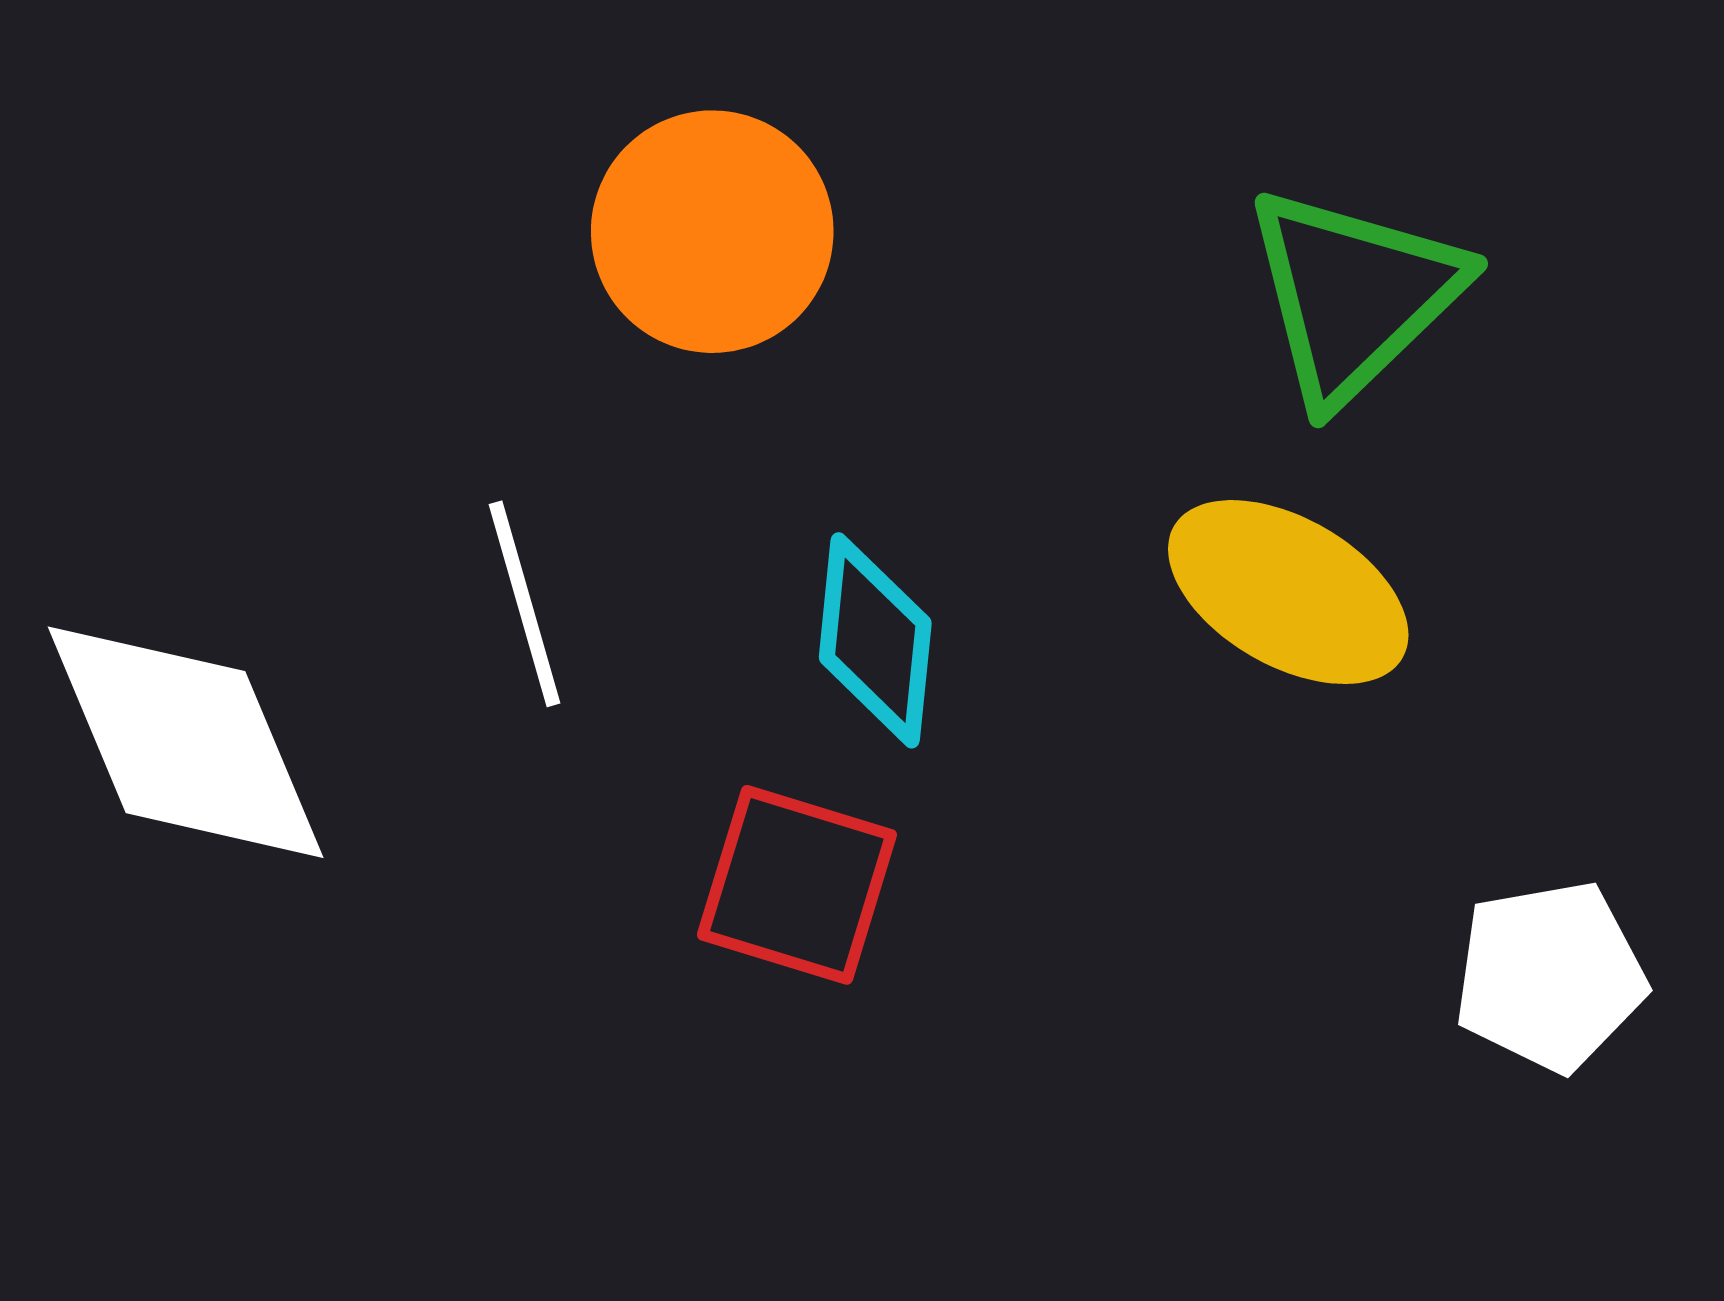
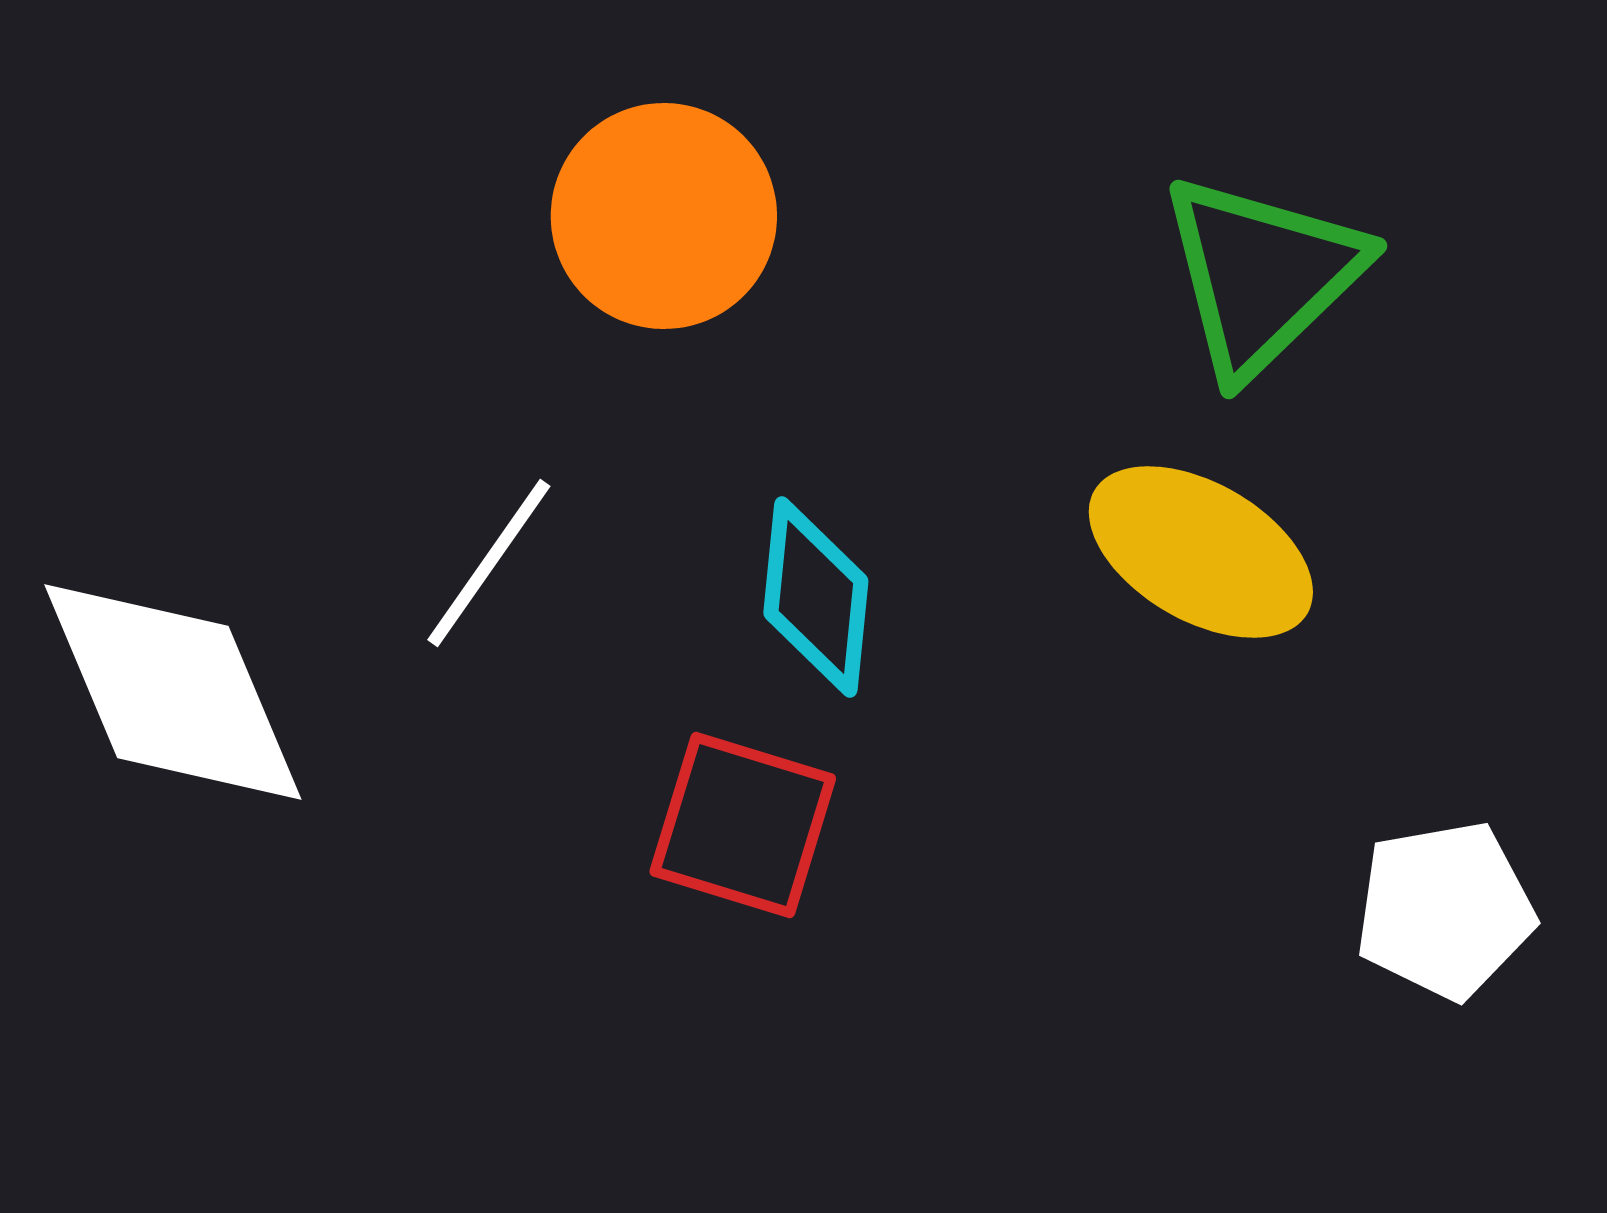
white line: (525, 604) -> (489, 563), turned 51

